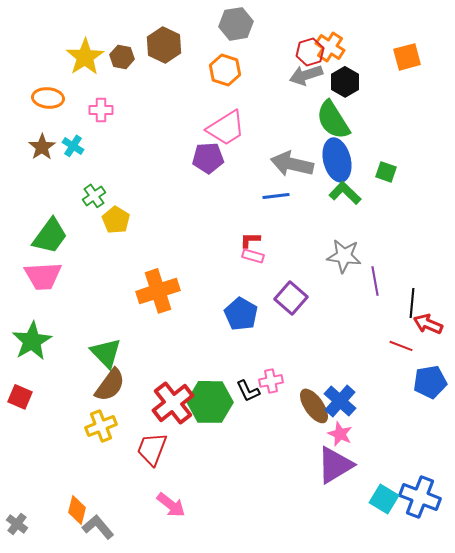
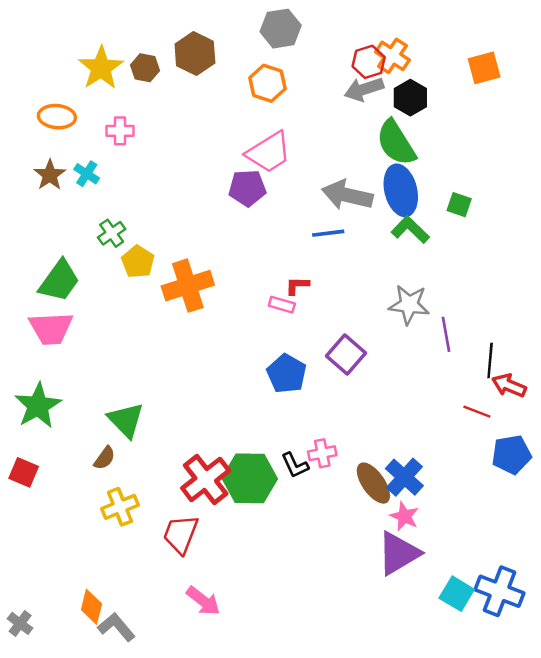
pink rectangle: (253, 256) -> (282, 305), moved
orange cross: (158, 291) -> (188, 286), moved
brown semicircle: (110, 385) -> (105, 458), moved, size x0.6

